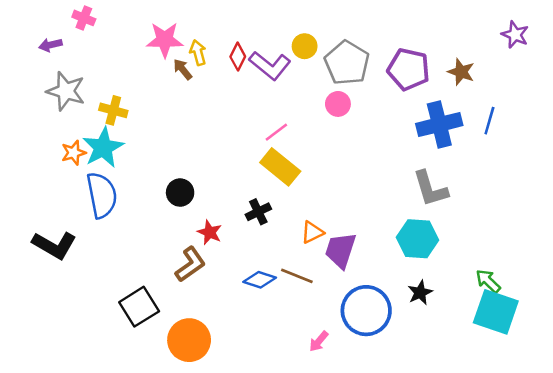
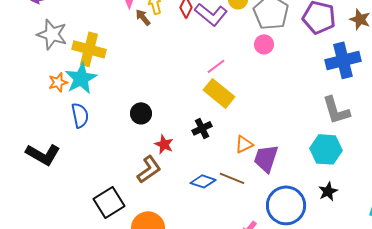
yellow cross: (113, 110) -> (89, 49), size x1.5
blue semicircle: (102, 195) -> (80, 115), size x0.7

